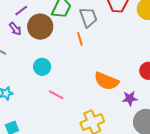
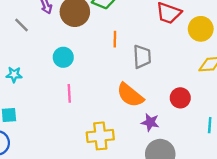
gray trapezoid: (88, 17) -> (142, 57), moved
pink line: (56, 95) -> (69, 93), turned 42

